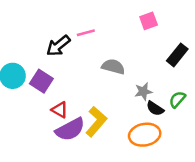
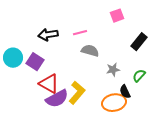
pink line: (86, 33) -> (80, 33), moved
black arrow: (58, 46) -> (48, 35), turned 30
black semicircle: (155, 109) -> (125, 92), moved, turned 32
red triangle: (60, 110) -> (49, 84), size x1.5

